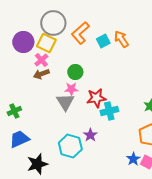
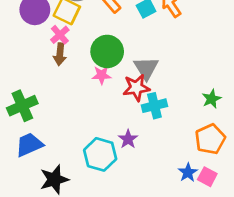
green circle: (75, 72) -> (107, 51), size x1.5
brown arrow: (41, 74) -> (60, 54), turned -63
gray triangle: (65, 102) -> (146, 68), moved
green cross: (14, 111) -> (22, 106), size x1.5

